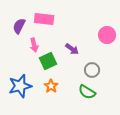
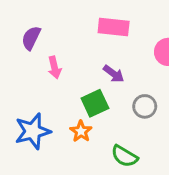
pink rectangle: (44, 19) -> (114, 27), moved
green square: (48, 61) -> (95, 103), moved
green semicircle: (87, 92) -> (124, 156), moved

